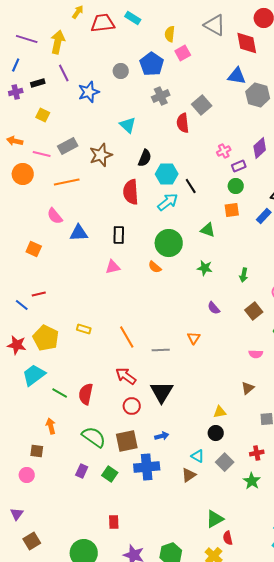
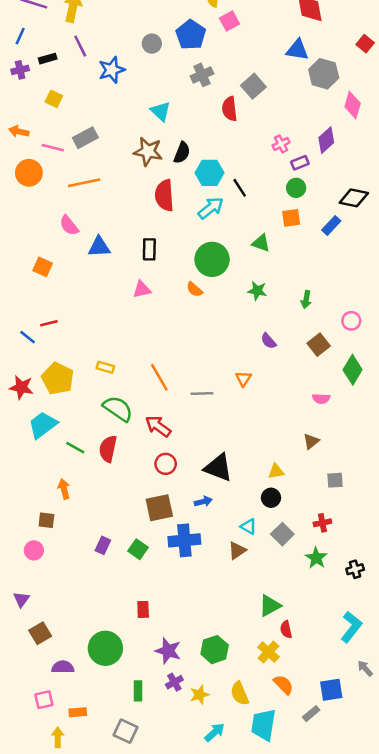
brown star: (101, 155) -> (148, 151), moved, turned 30
black triangle: (162, 392) -> (218, 468), moved, turned -40
green semicircle: (94, 437) -> (118, 409), moved

